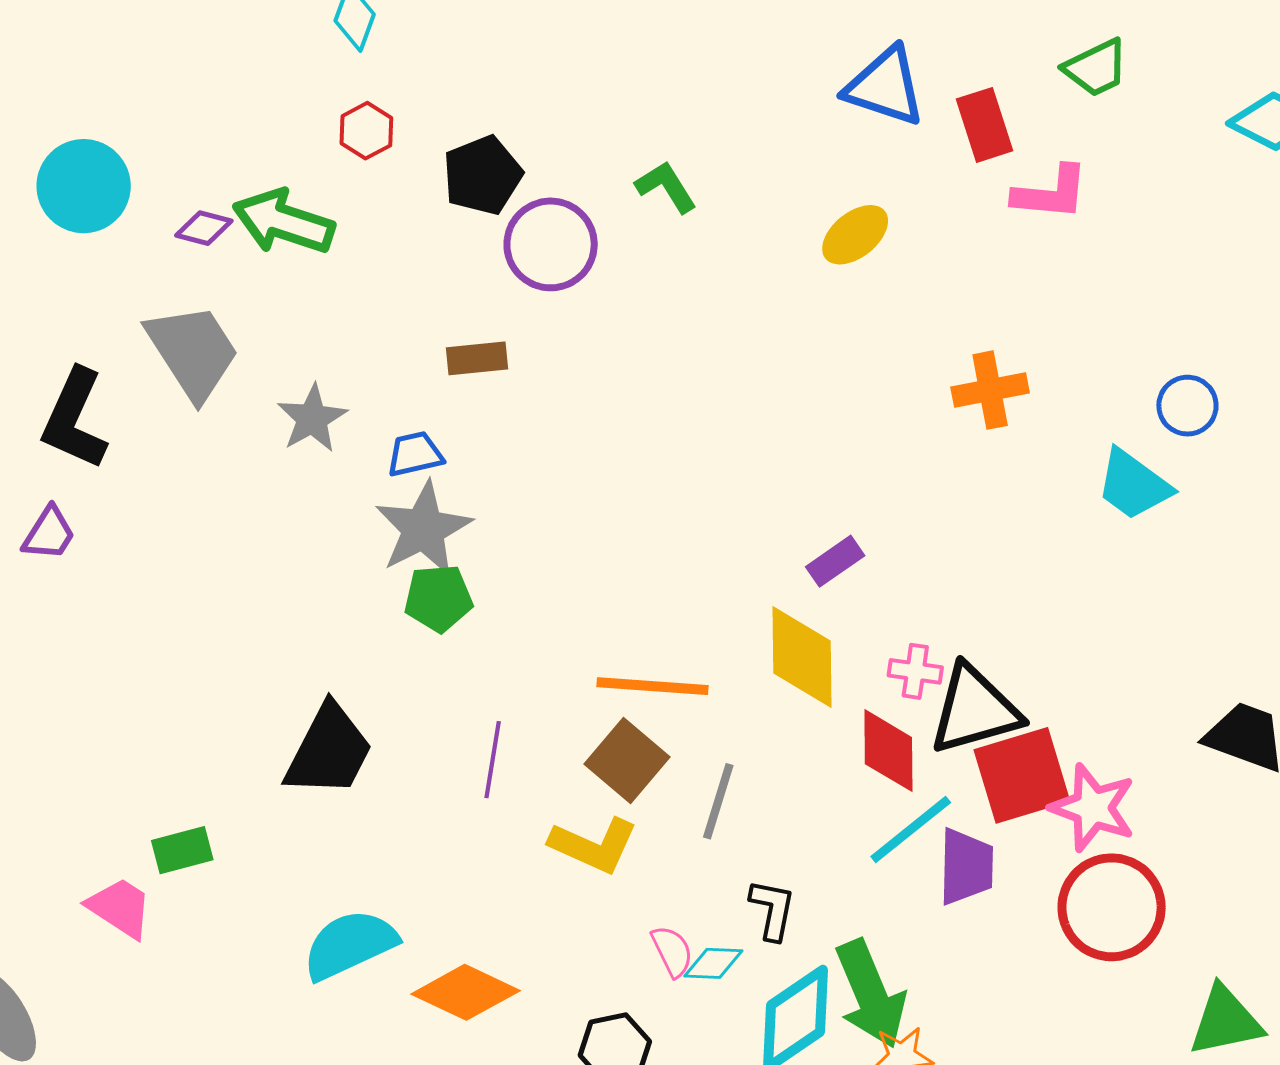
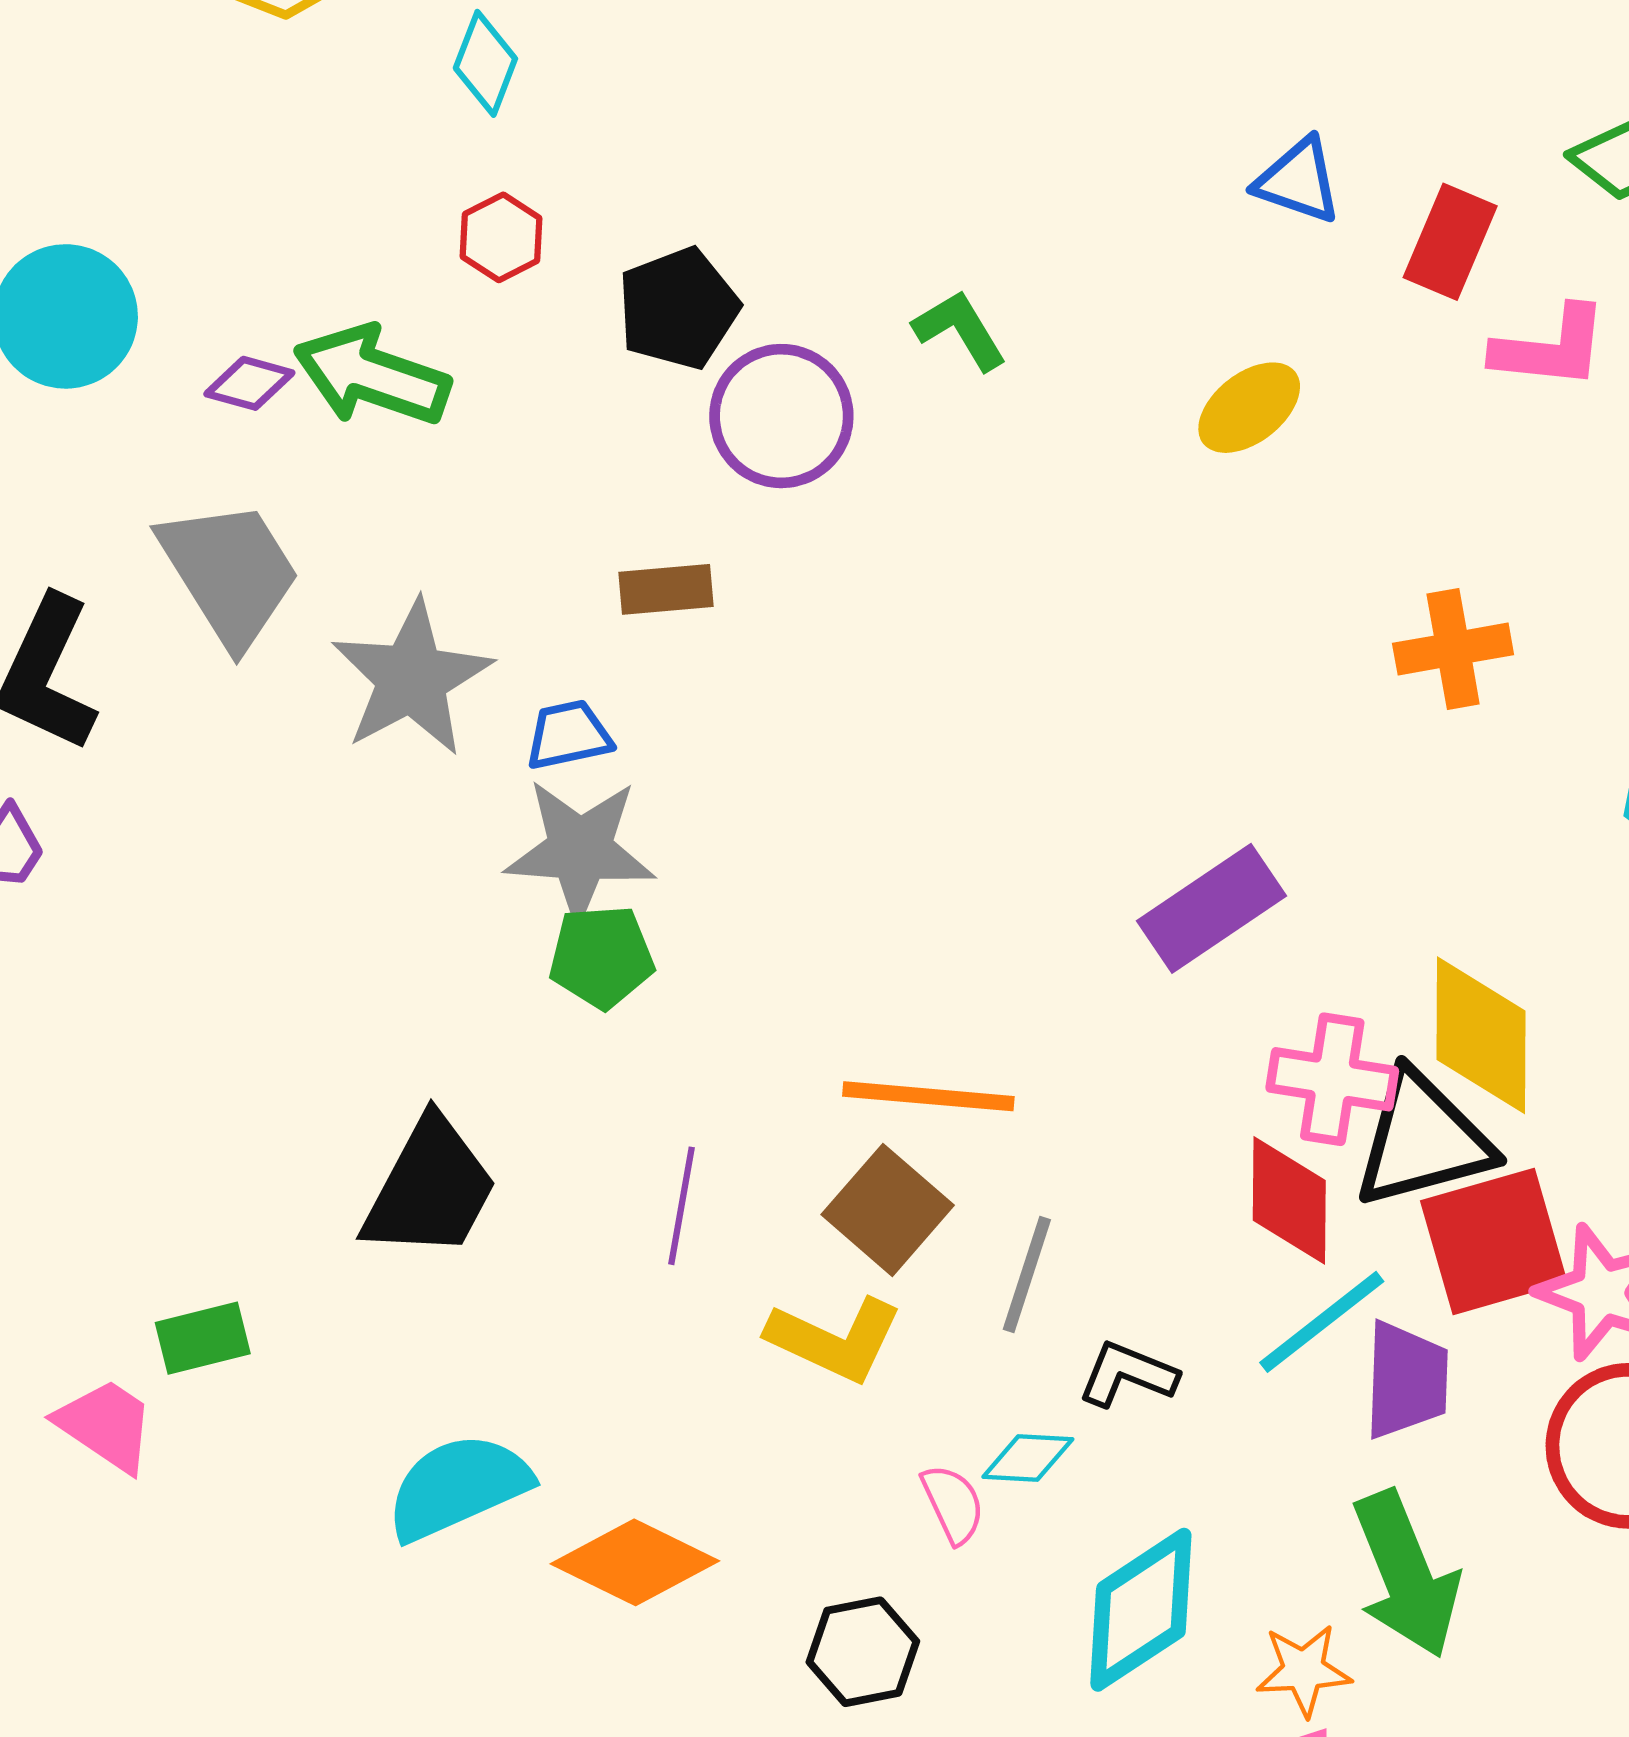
blue triangle: (885, 87) -> (1298, 181), size x0.7
red rectangle: (984, 125) -> (1450, 242), turned 40
gray star: (312, 418) -> (412, 678), size x1.5
gray star: (423, 529) -> (580, 850), turned 30
purple rectangle: (835, 561) -> (1212, 908), size x1.6
yellow diamond: (802, 657) -> (1481, 1035), moved
pink cross: (915, 671) -> (1332, 1079), size x1.5
black L-shape: (772, 910) -> (1128, 1374), moved, turned -80
cyan diamond: (713, 963) -> (1028, 1458), moved
green arrow: (871, 994) -> (1406, 1574), moved

